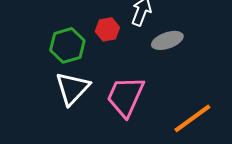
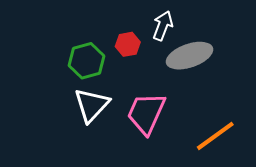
gray ellipse: (167, 40) -> (190, 56), size x1.4

